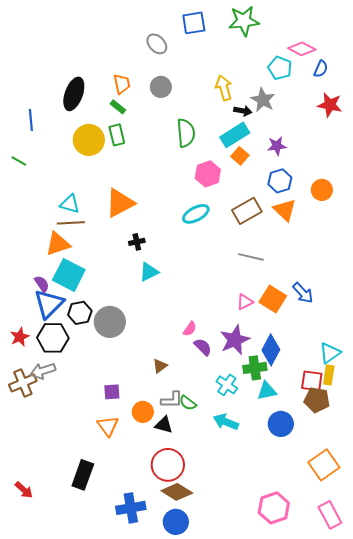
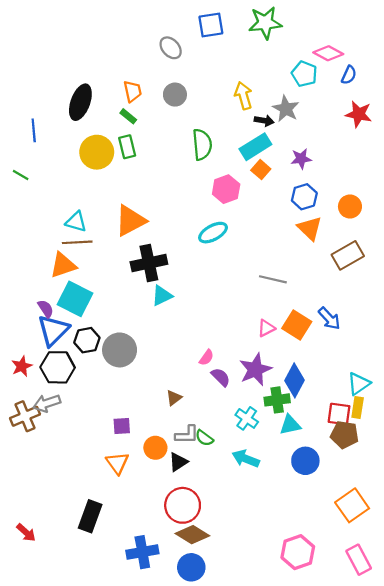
brown rectangle: (247, 211) -> (348, 255), moved
black cross: (137, 242) -> (149, 263), size x2.0
black triangle: (164, 425) -> (178, 462), turned -48

